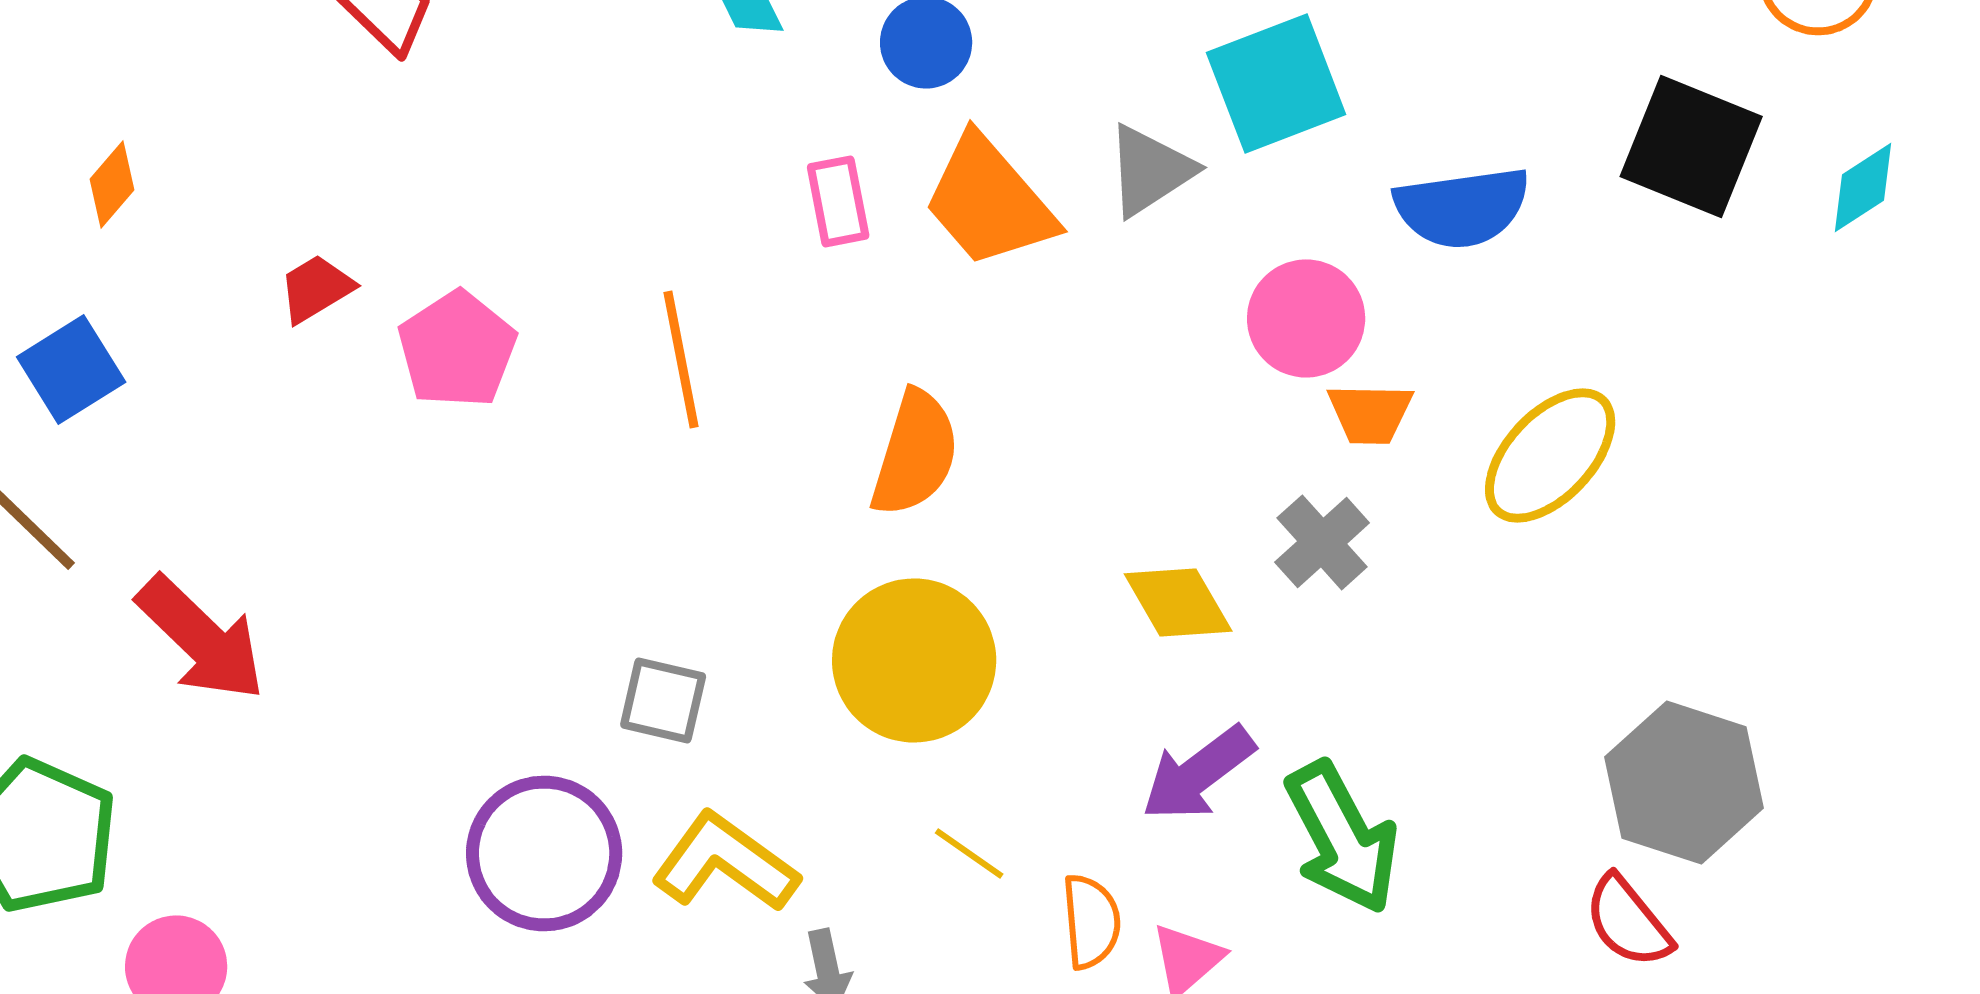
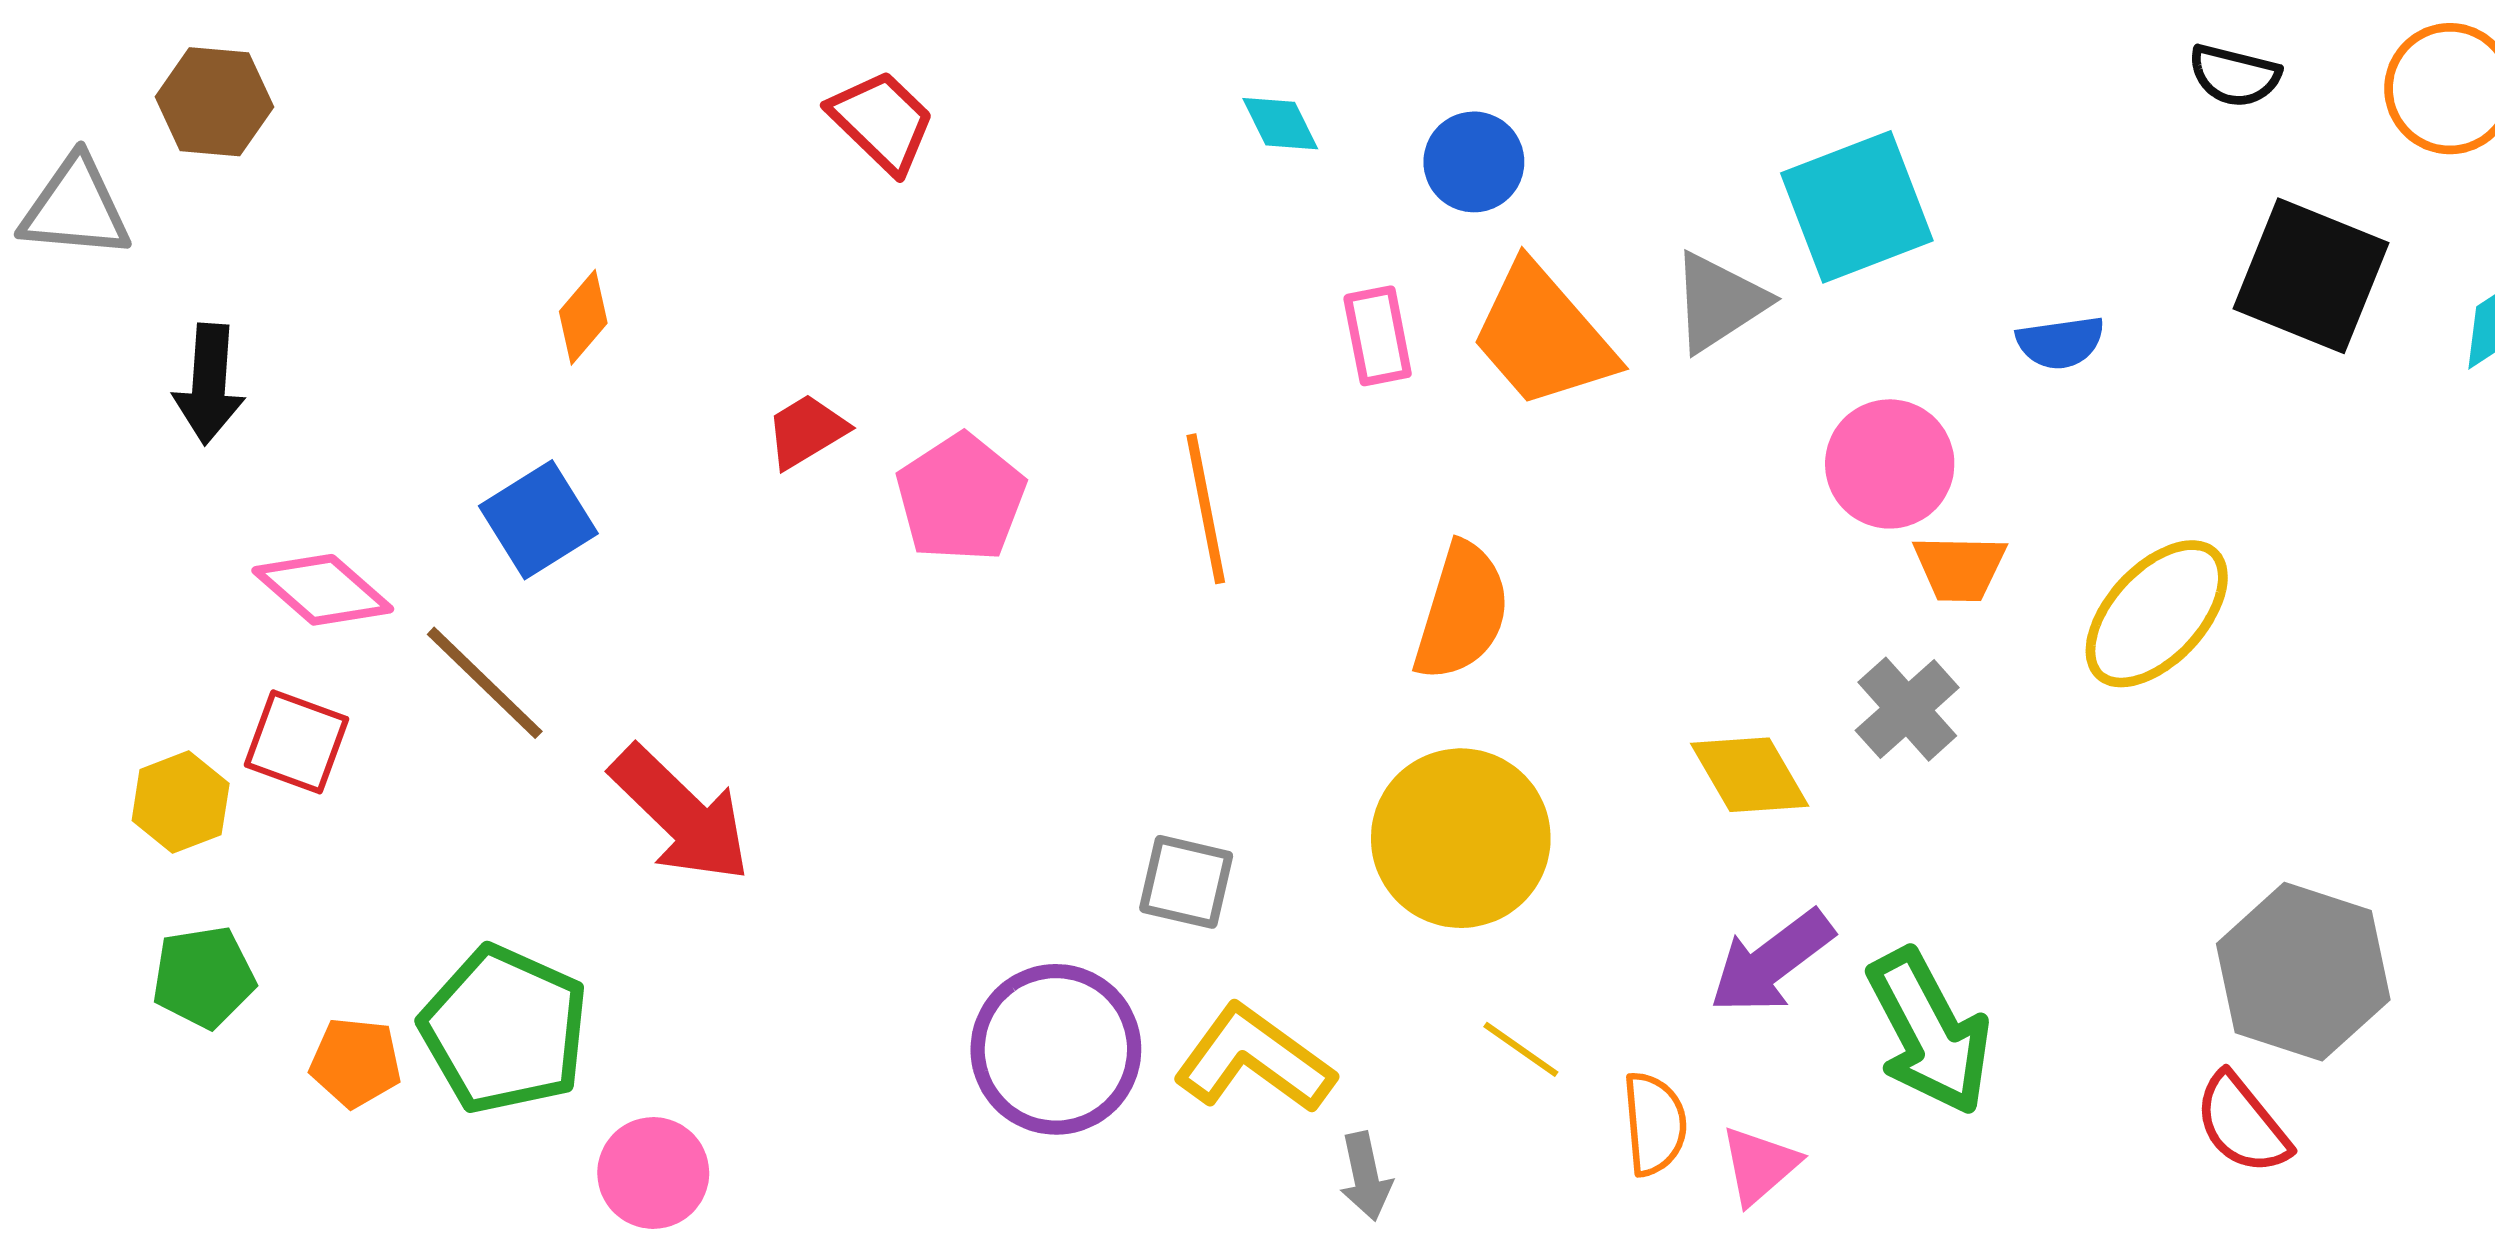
blue semicircle: (1462, 207) -> (2060, 342), size x0.6

